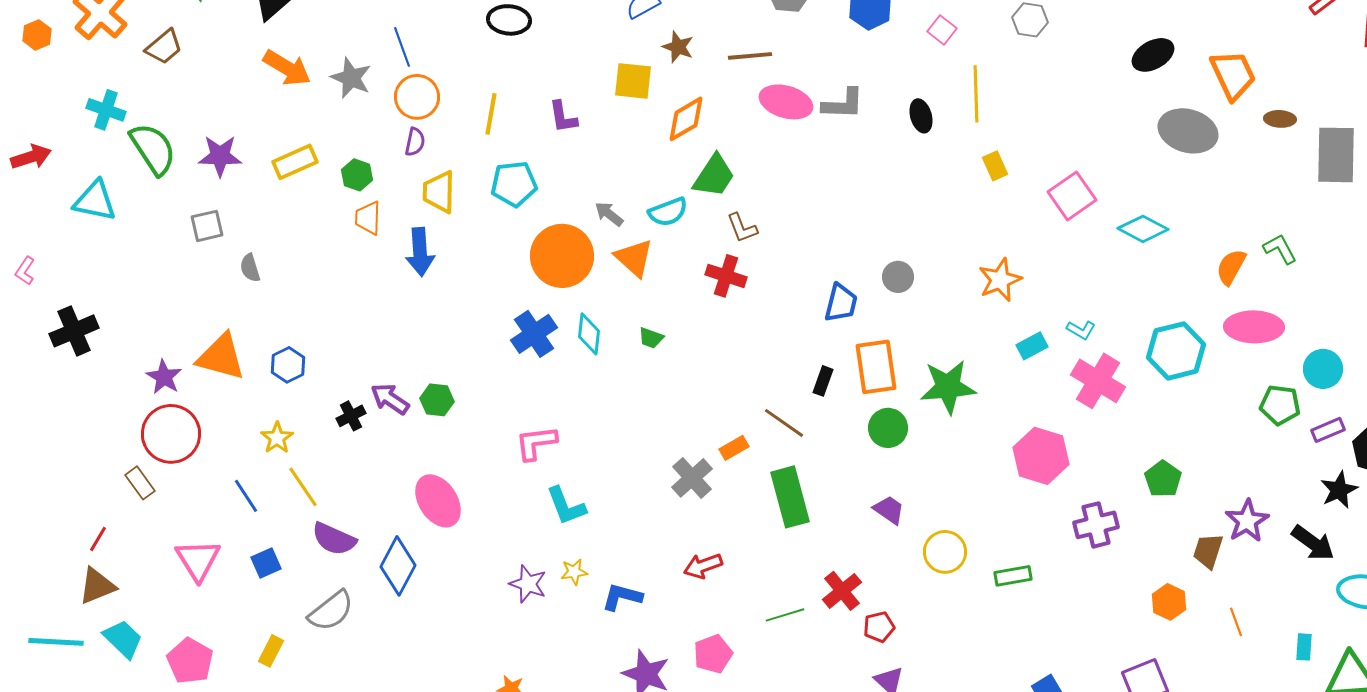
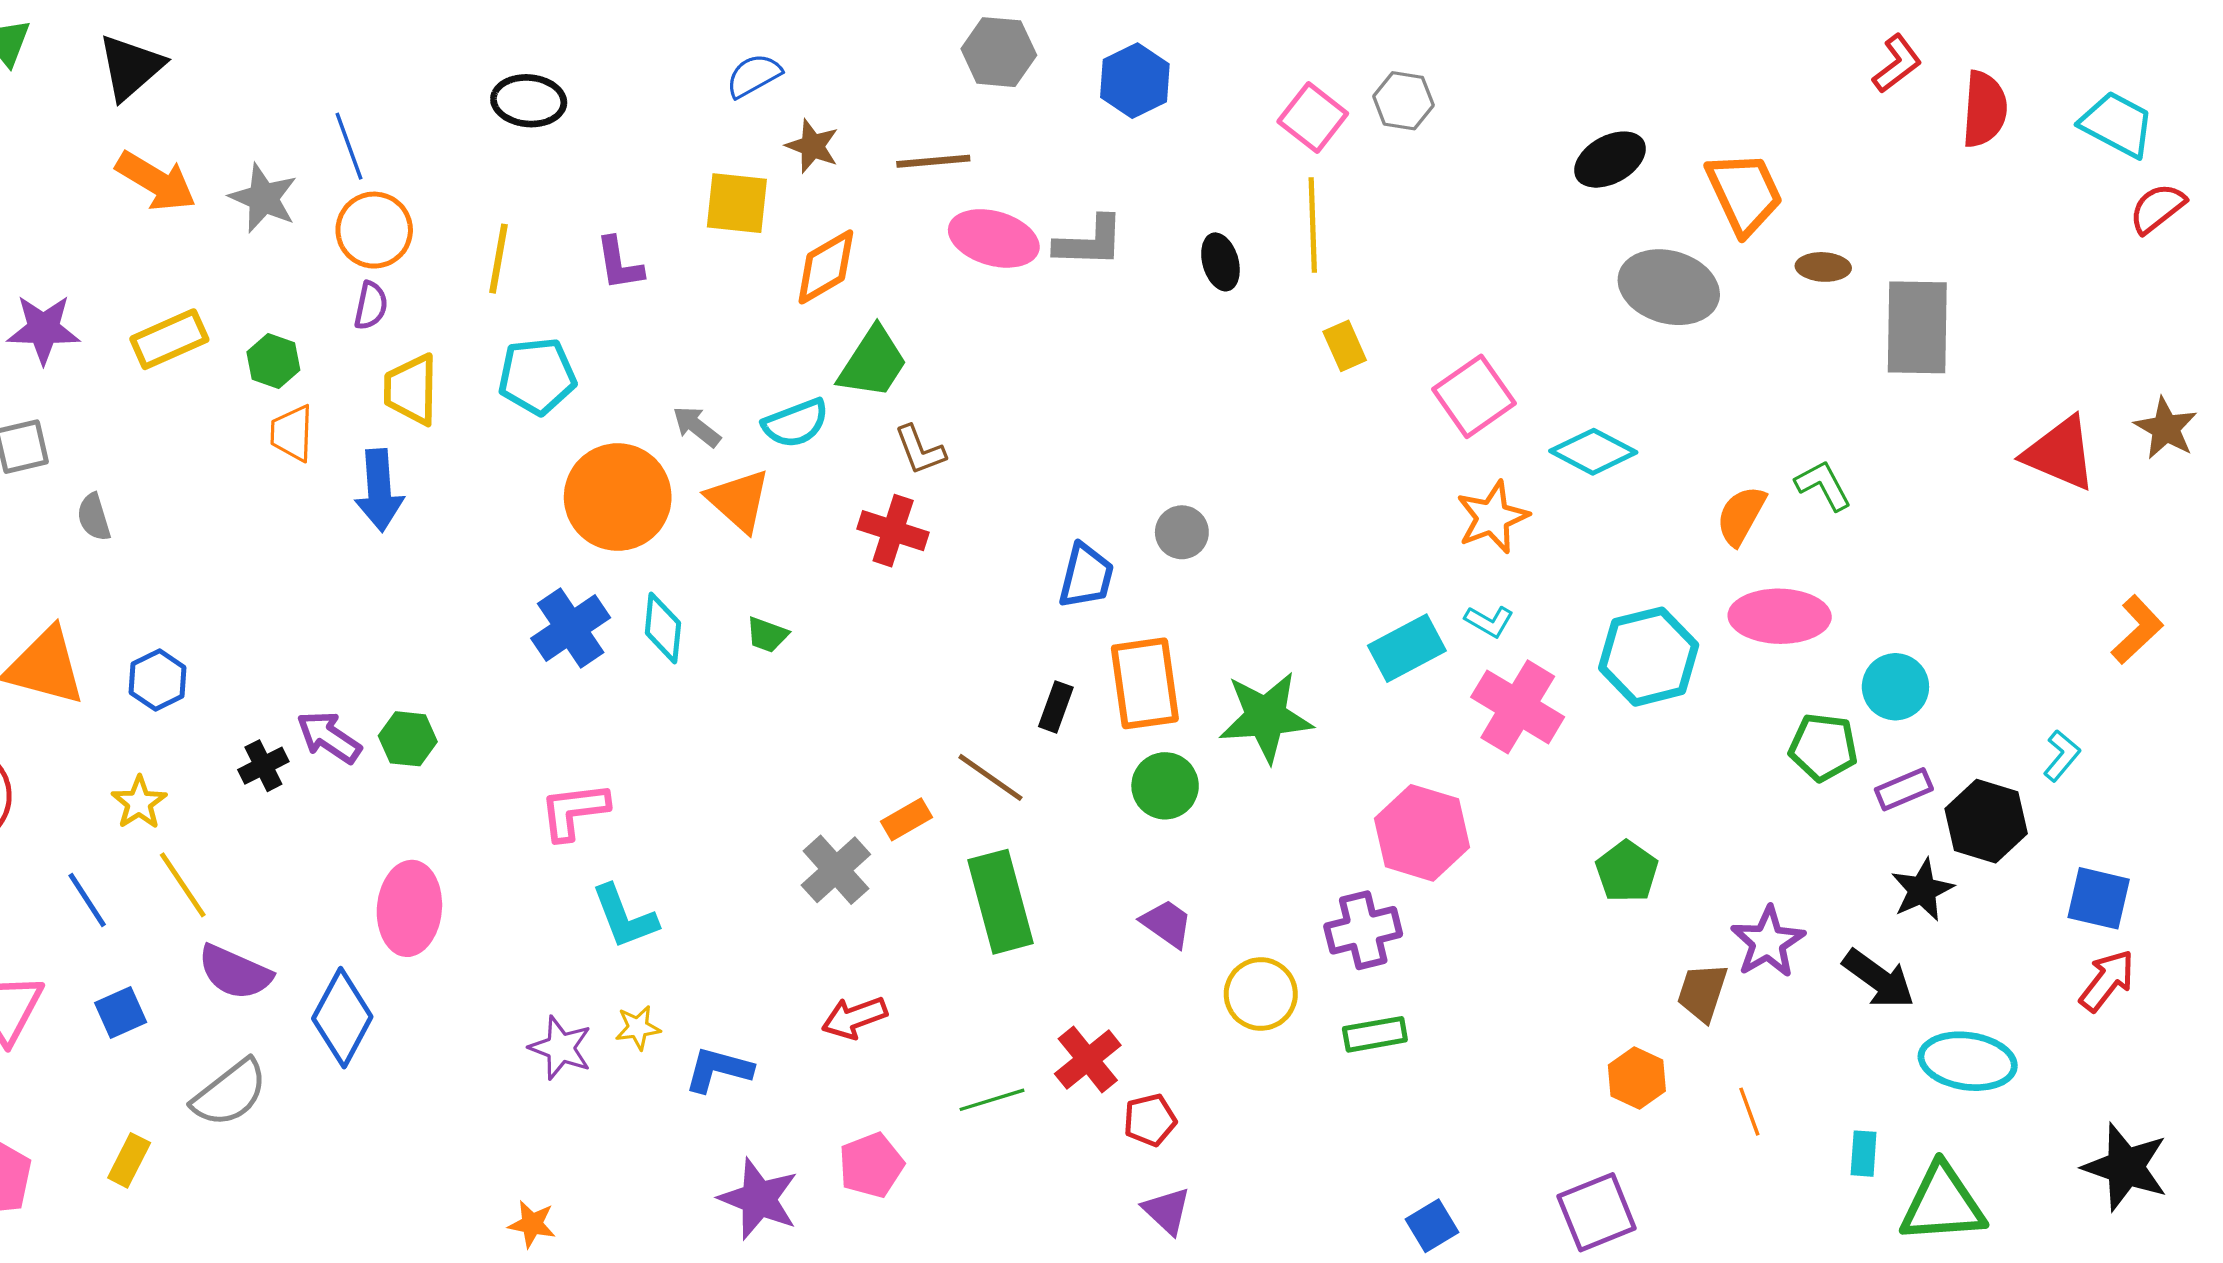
pink square: (942, 30) -> (1313, 118), moved, size x1.4
orange star: (1000, 280) -> (1492, 517), moved
cyan rectangle: (1032, 346) -> (1407, 648), size x1.4
pink ellipse: (438, 501) -> (409, 908), turned 38
purple cross: (1096, 525) -> (1363, 930), moved

